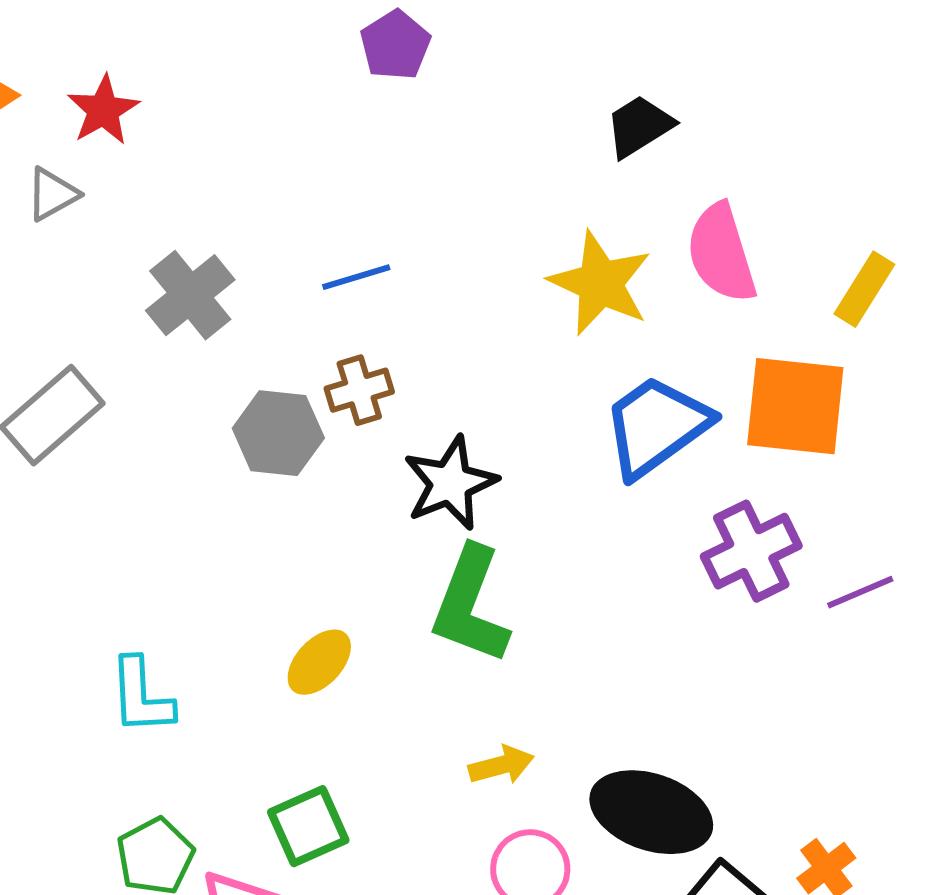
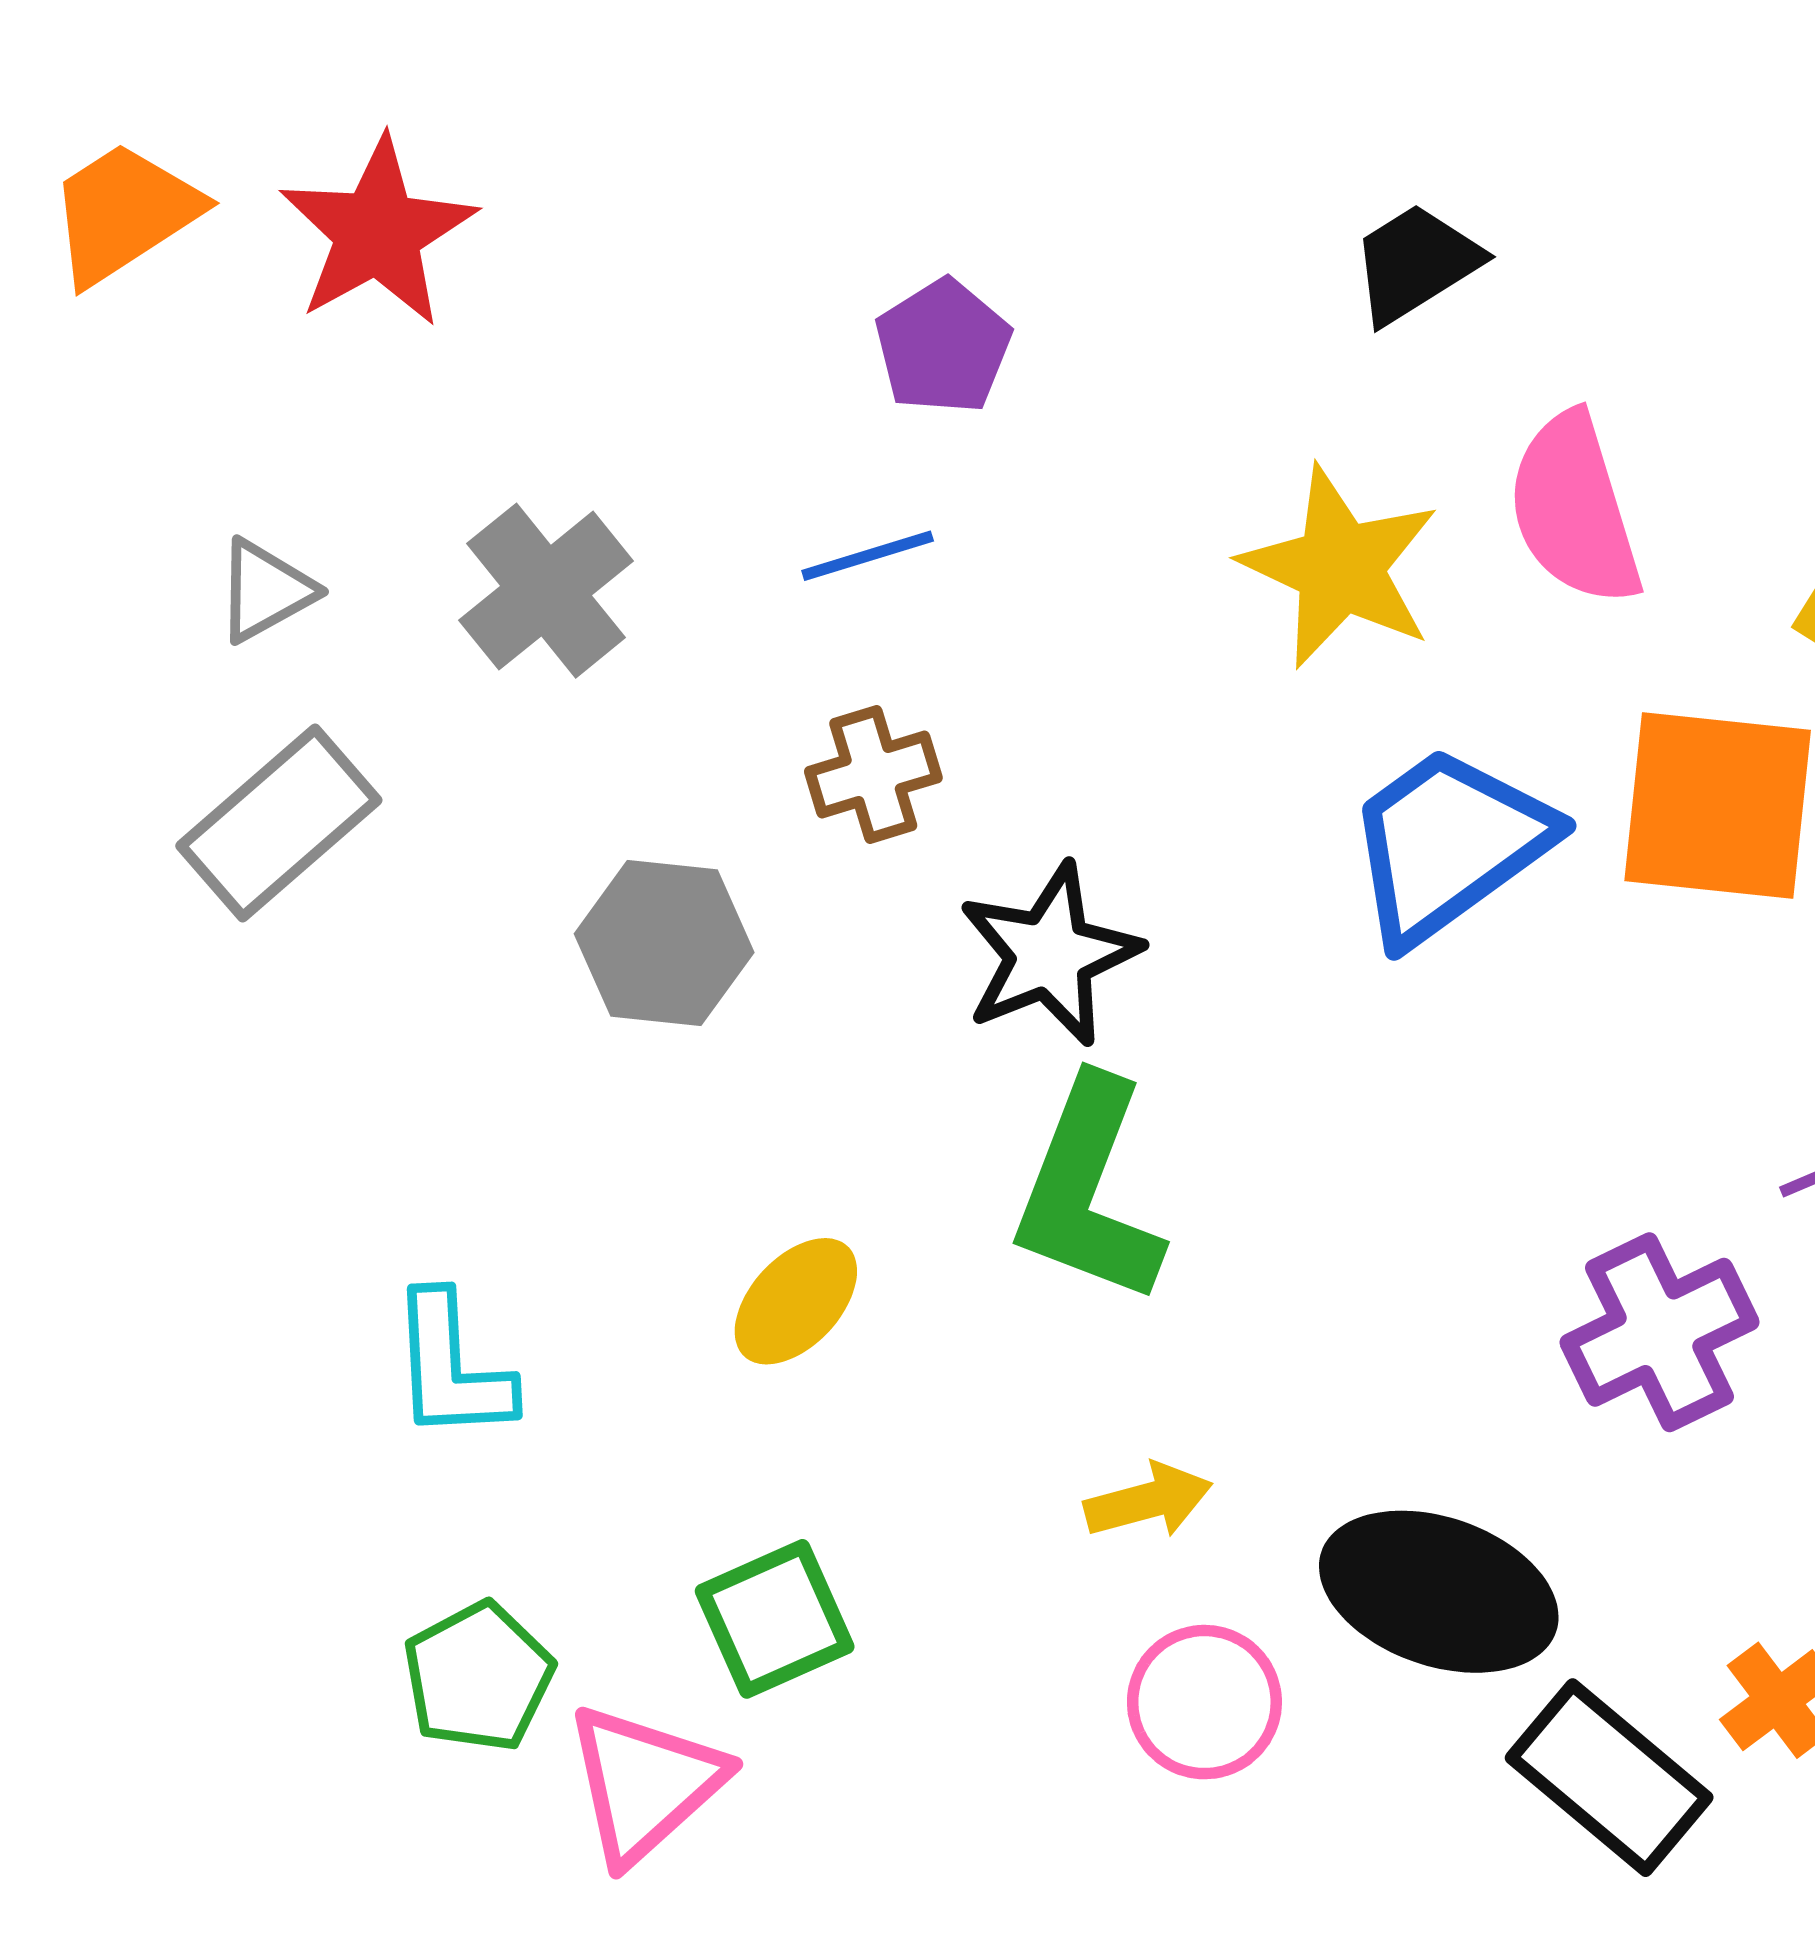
purple pentagon: (395, 45) -> (943, 347), moved
red star: (103, 110) -> (378, 232), size x1.4
gray triangle: (52, 194) -> (265, 591), moved
gray hexagon: (278, 433) -> (664, 943), moved
purple cross: (751, 551) -> (1660, 1332), moved

